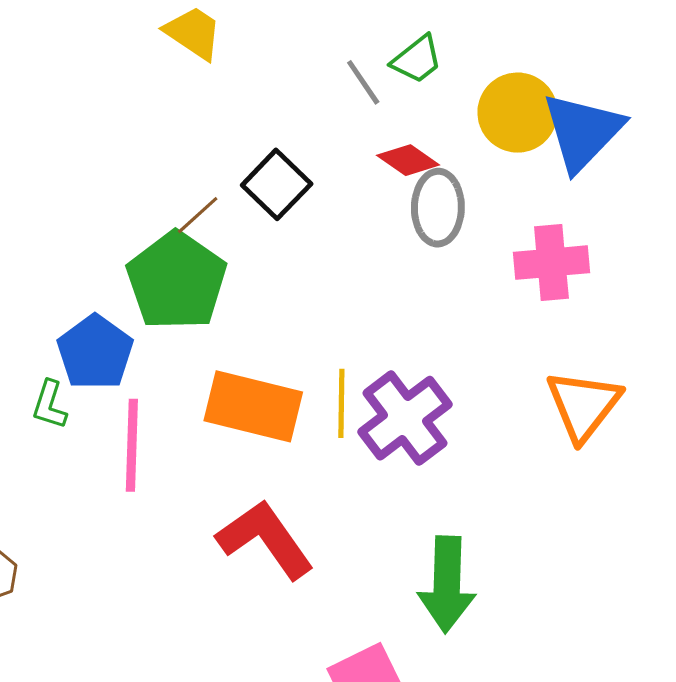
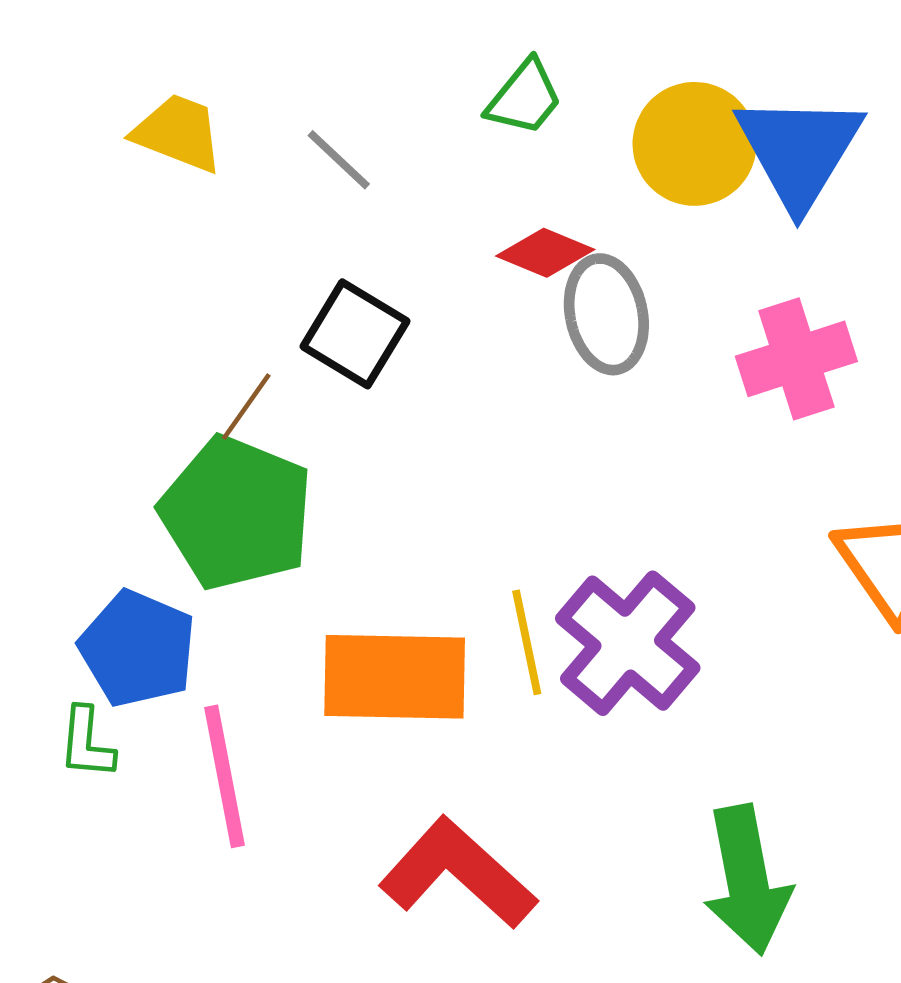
gray line: (363, 82) -> (339, 160), moved

